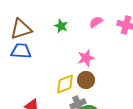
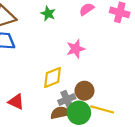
brown circle: (86, 80) -> (84, 91), moved

